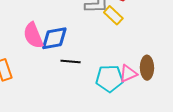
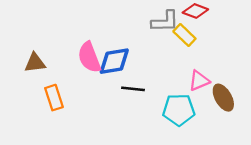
brown ellipse: (147, 68) -> (223, 98), turned -30
pink triangle: (128, 74) -> (199, 81), moved

